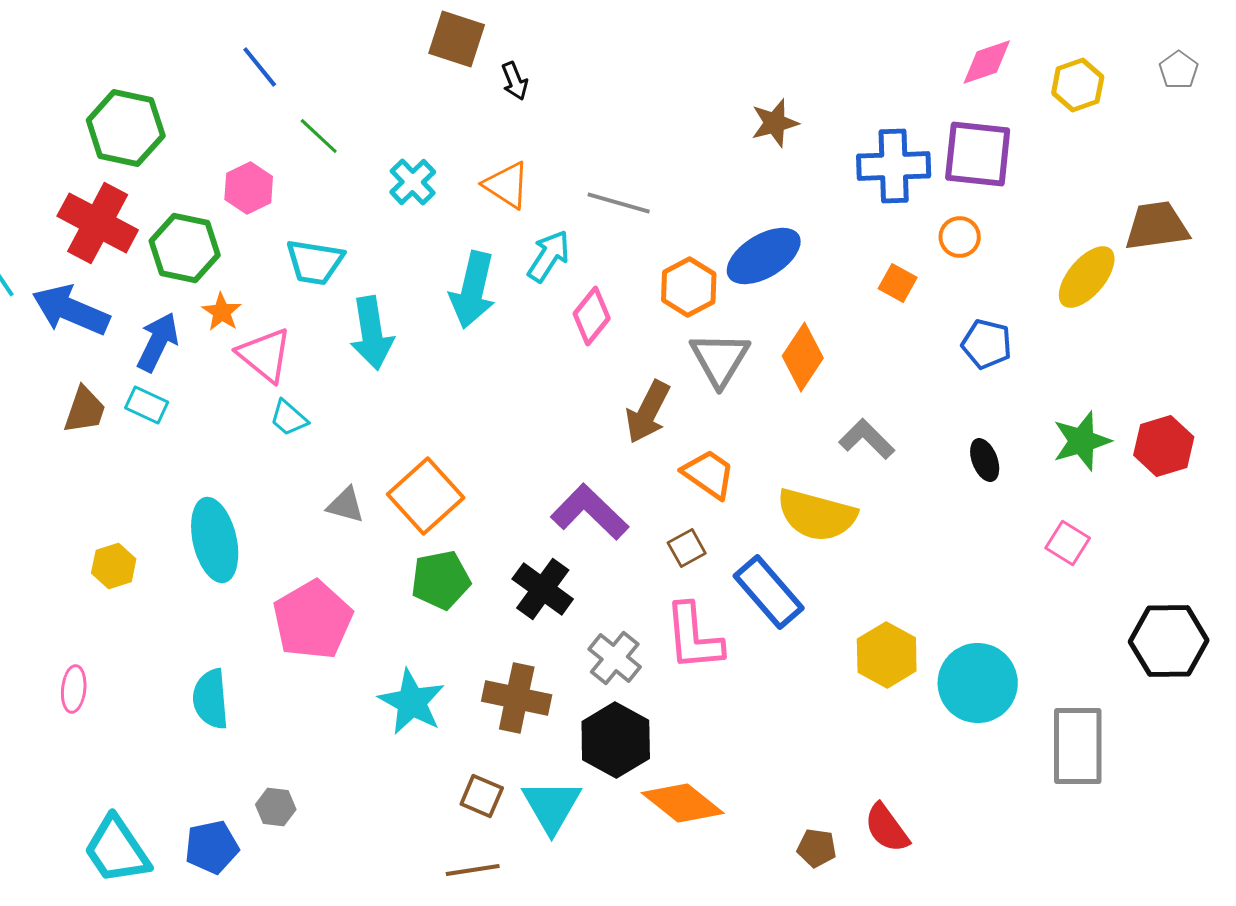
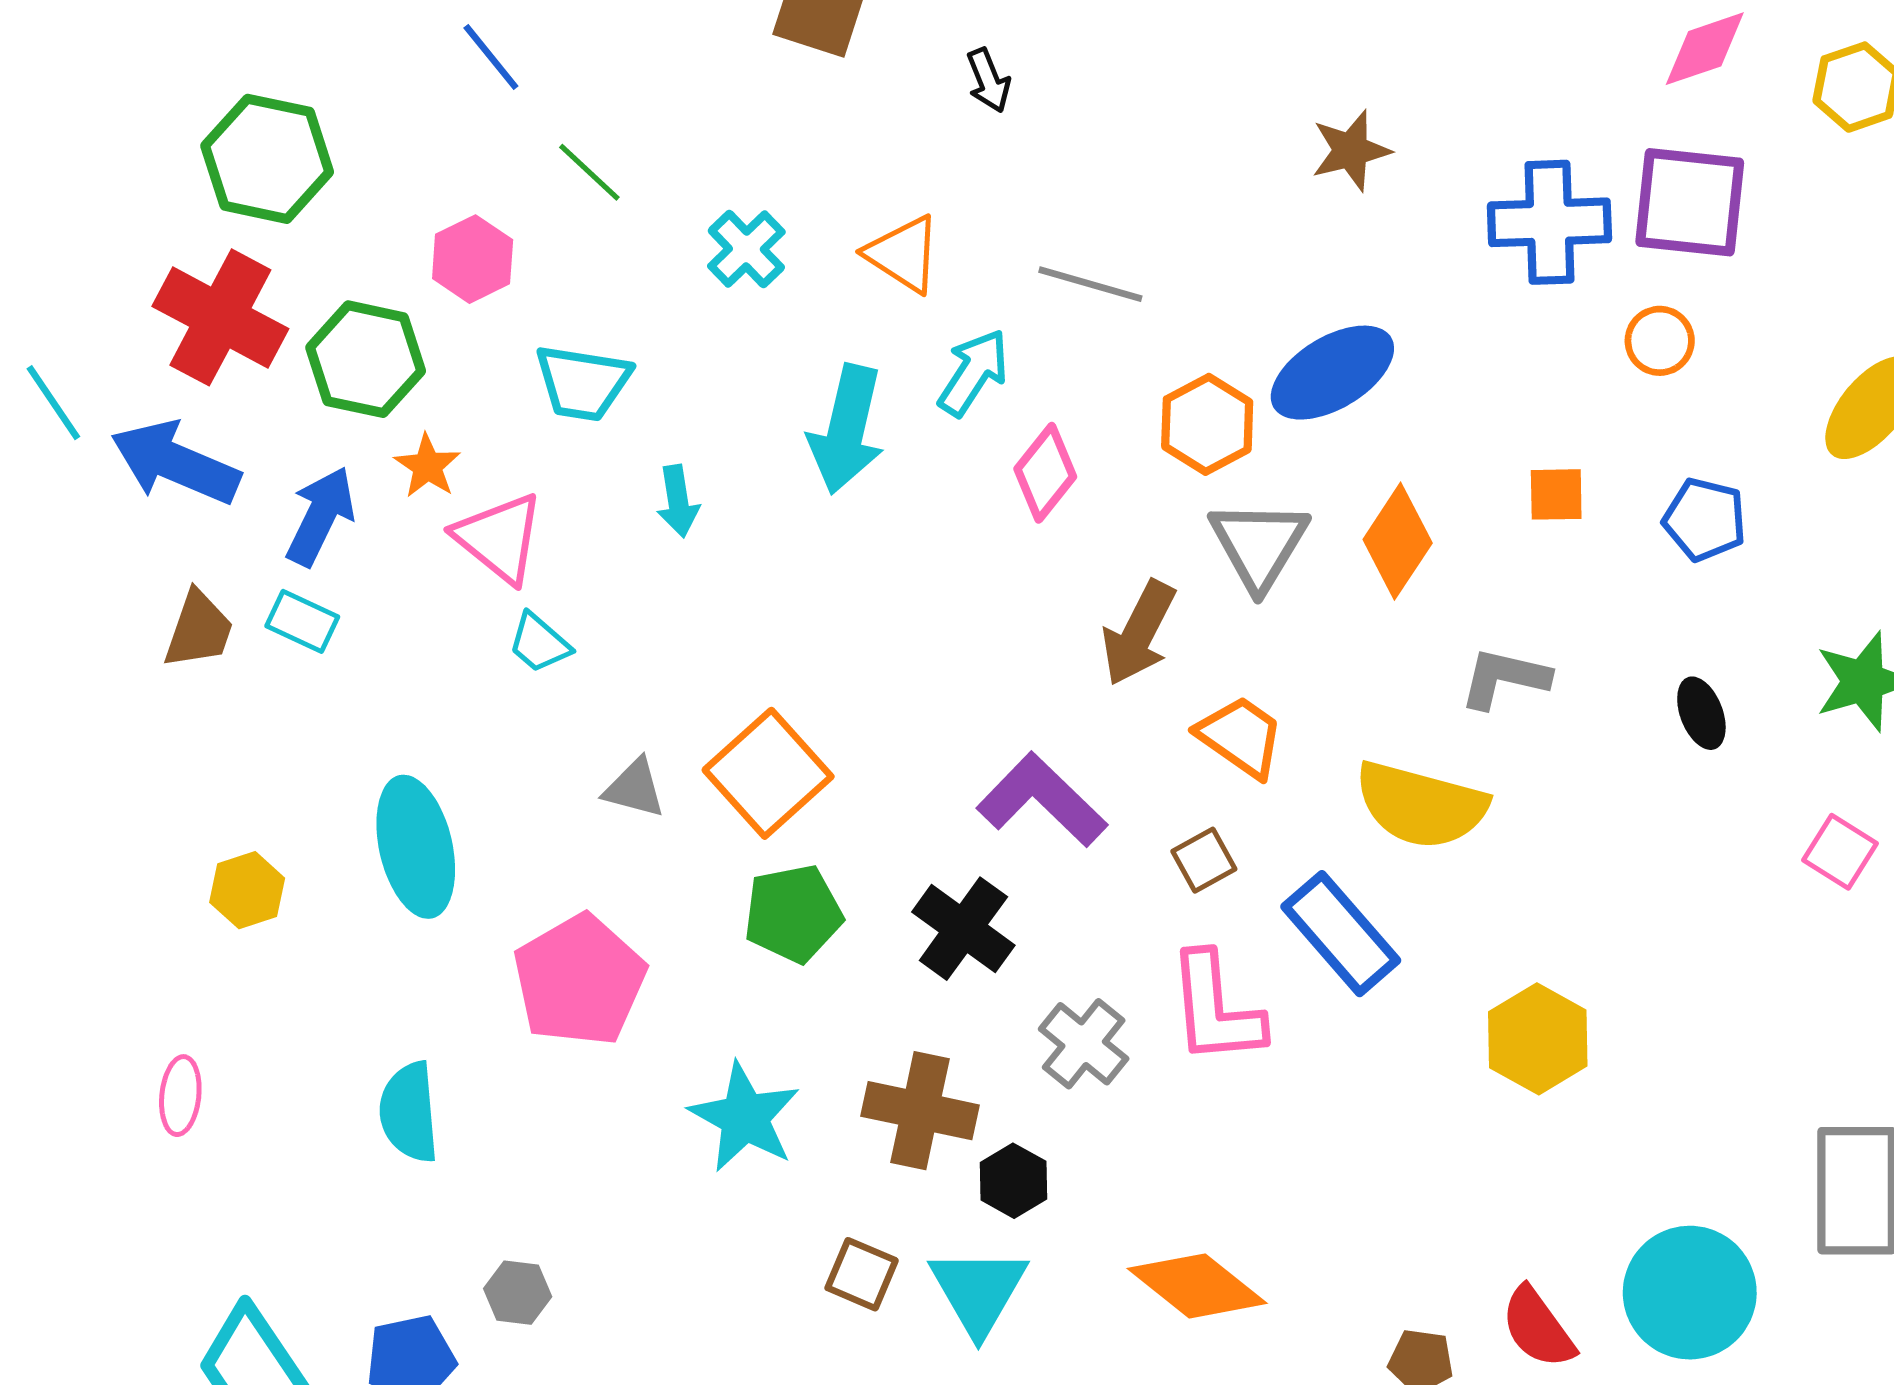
black arrow: (515, 81) -> (988, 80), moved
orange square: (898, 283) -> (1556, 494), moved, turned -30
cyan arrow: (372, 333) -> (678, 501), size x0.6
gray L-shape: (867, 439) -> (1504, 678), turned -32
cyan circle: (978, 683) -> (1690, 1293), moved
black hexagon: (616, 740) -> (1014, 1181), moved, size x0.6

